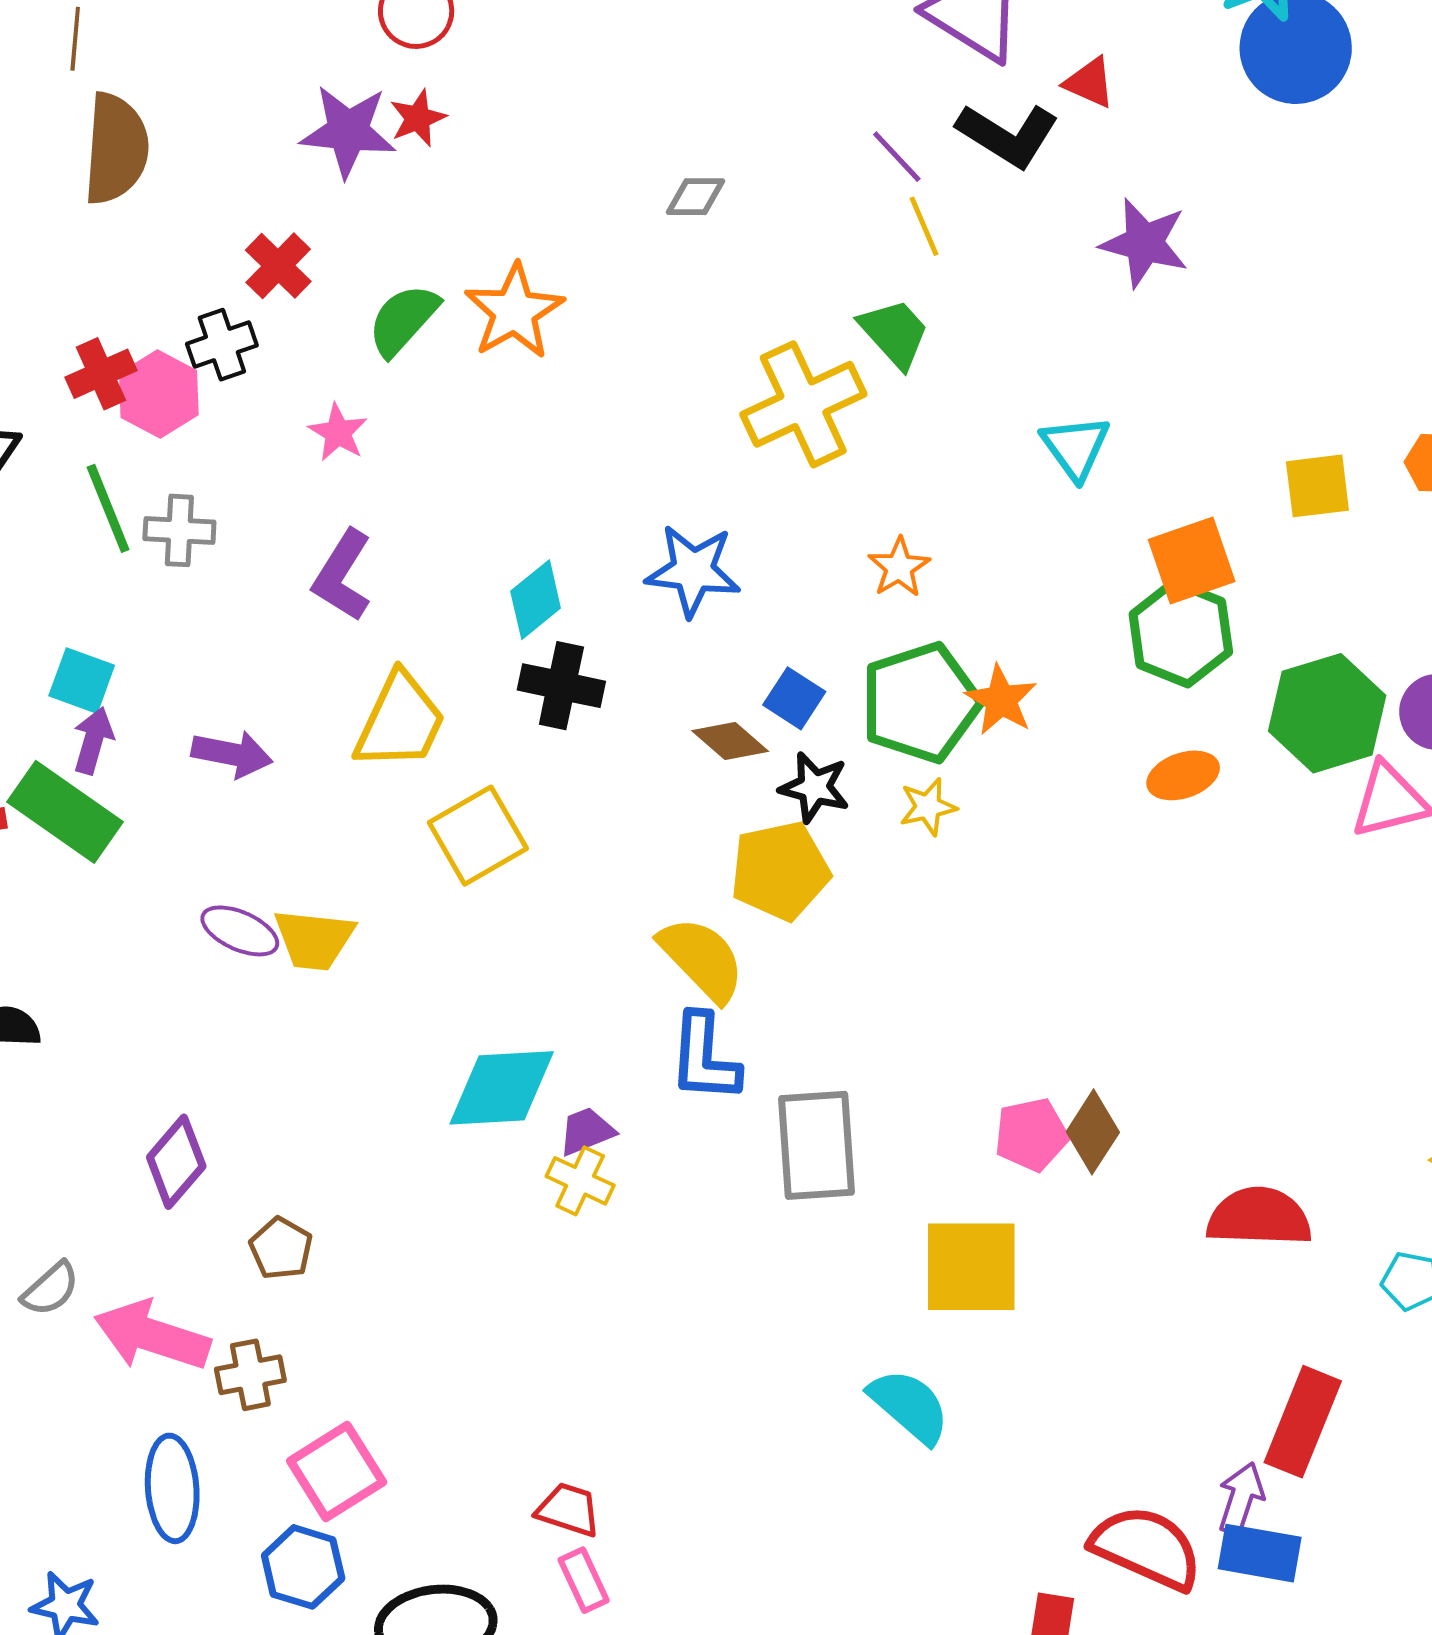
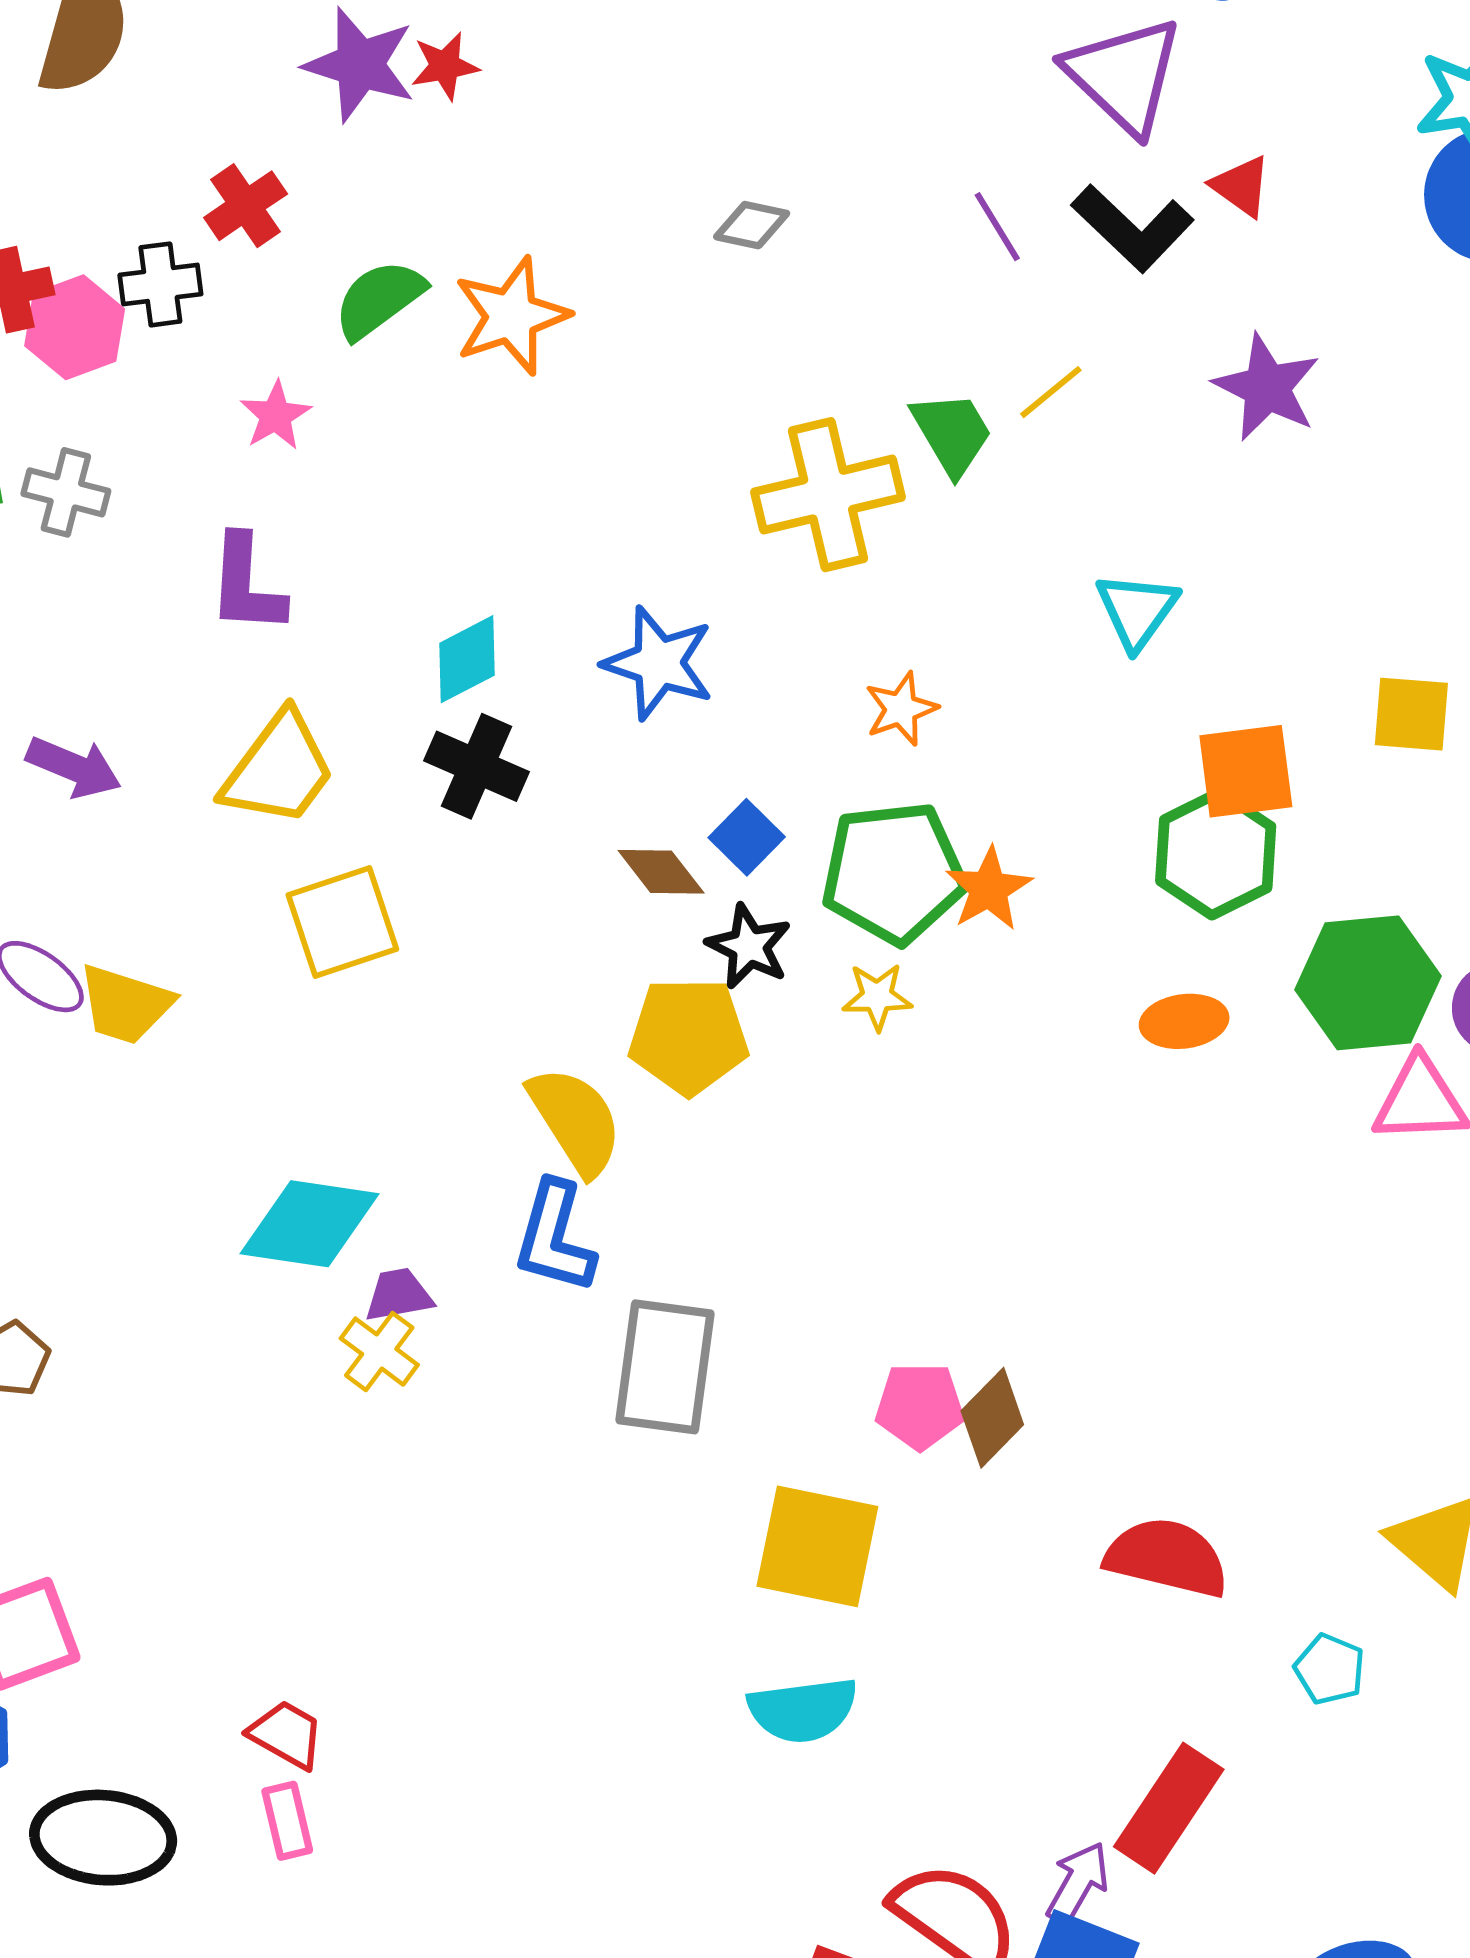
yellow line: (924, 226) -> (1051, 392), moved, turned 62
purple L-shape: (342, 576) -> (246, 584), turned -40
cyan semicircle: (909, 1406) -> (803, 1710), moved, turned 120

